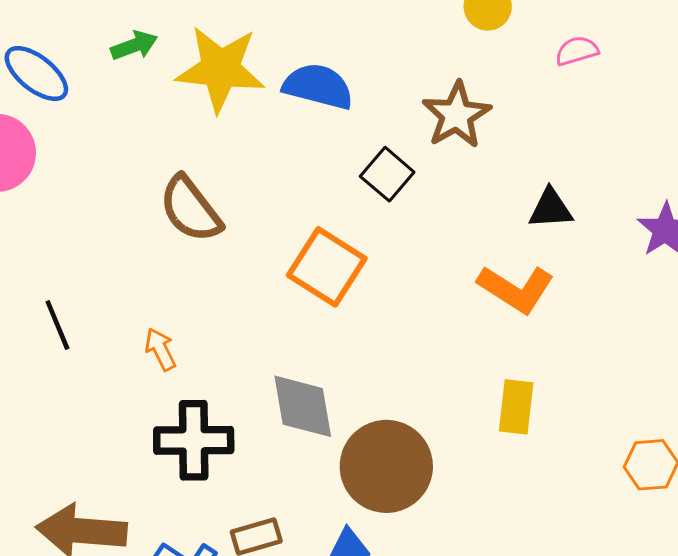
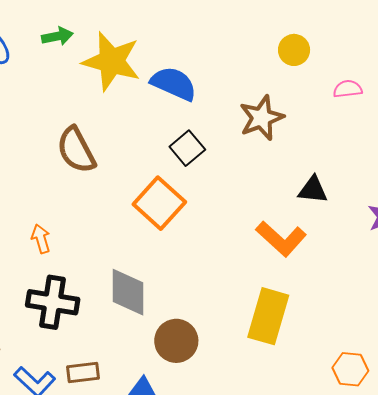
black square: (387, 174) -> (187, 148), moved
yellow rectangle: (516, 407) -> (268, 316), size x1.5
brown circle: (386, 466) -> (176, 341), size x0.7

